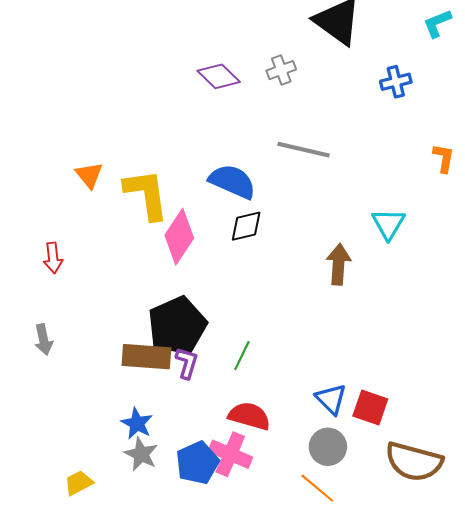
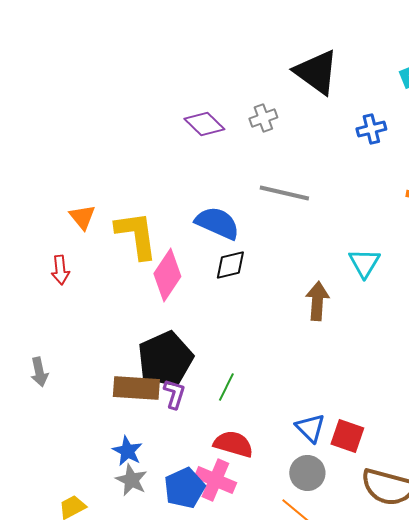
red arrow: (53, 258) -> (60, 270), moved

